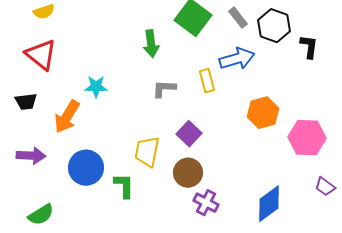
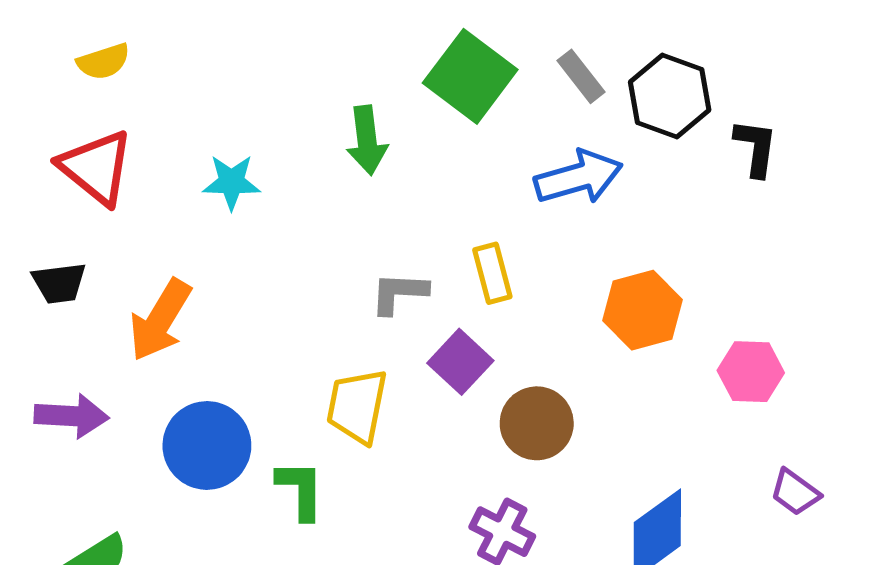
yellow rectangle: (207, 81) -> (492, 273), moved
cyan star: (96, 87) -> (231, 182), moved
gray L-shape: (164, 89) -> (399, 293), moved
pink hexagon: (307, 138) -> (751, 372), size x0.7
brown circle: (188, 173) -> (537, 423), moved

